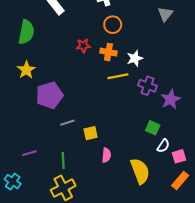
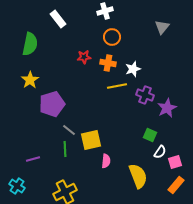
gray line: (67, 123) -> (69, 130), turned 56
yellow square: (91, 133) -> (91, 140), size x1.5
green line: (63, 161) -> (65, 149), moved

